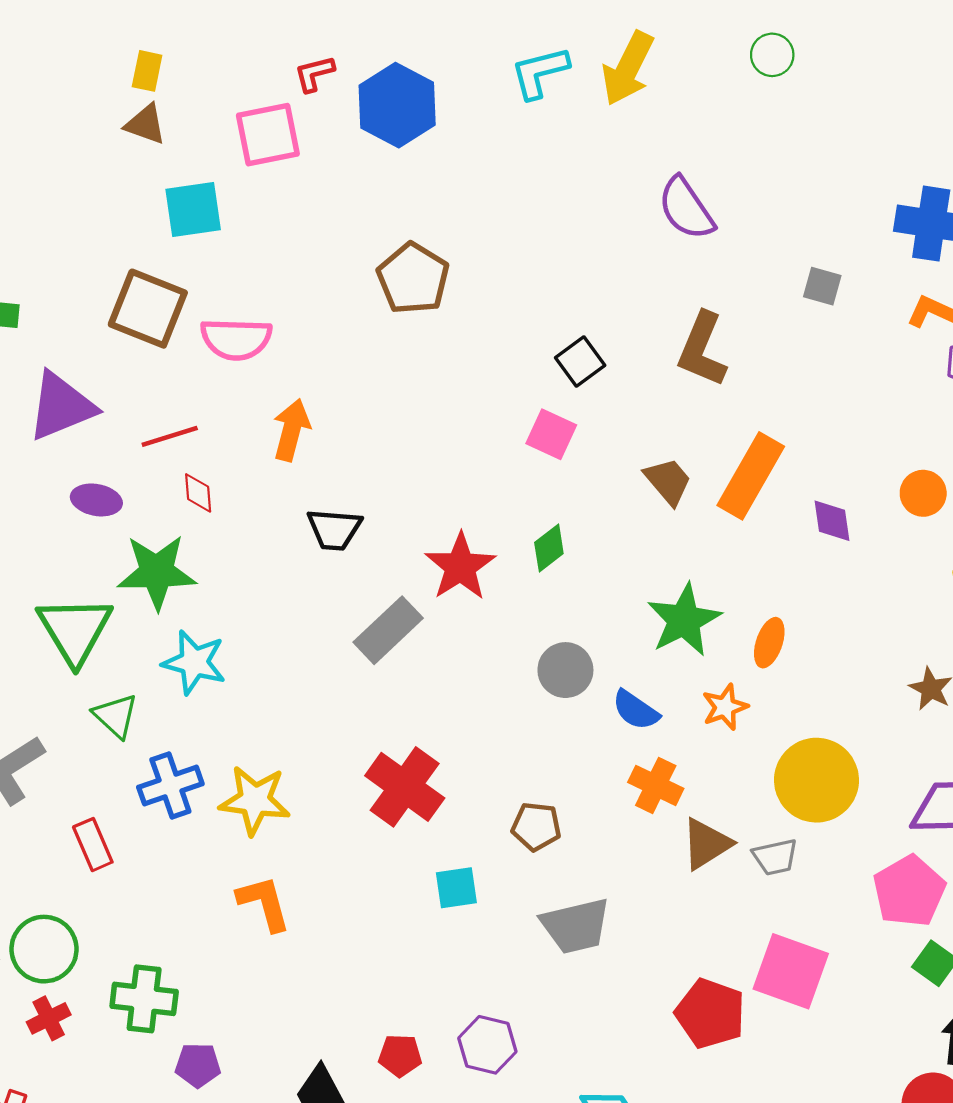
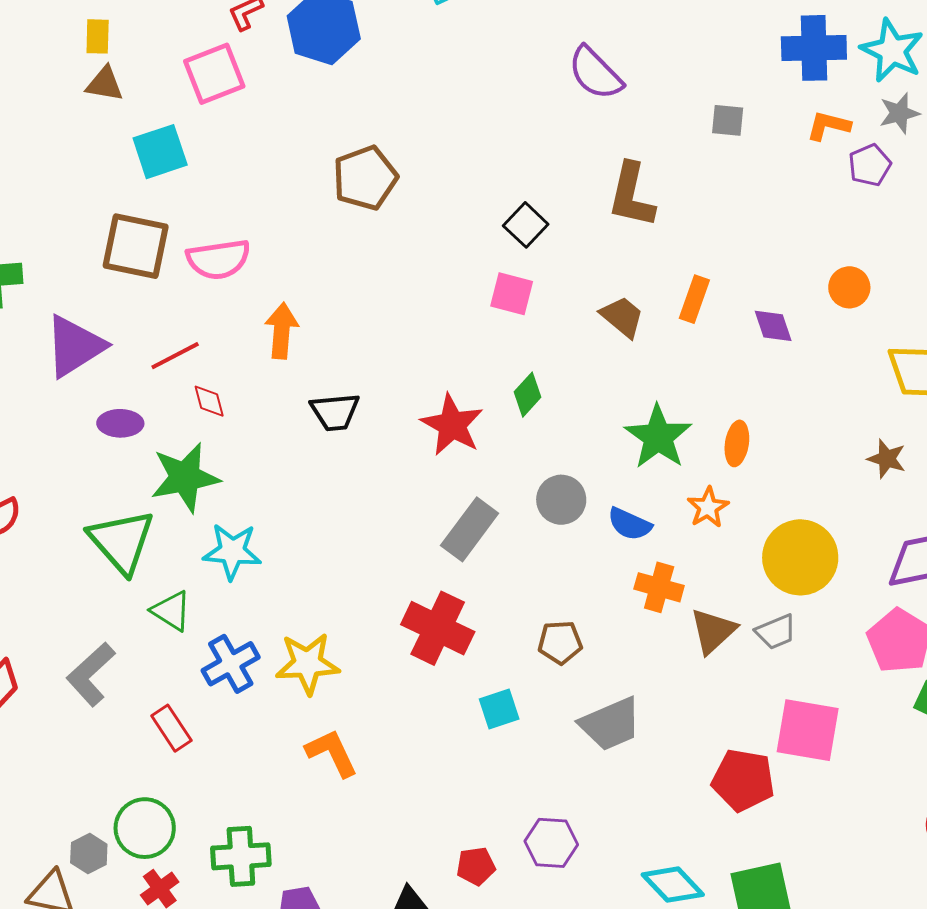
brown pentagon: (413, 278) -> (365, 178), turned 30
orange rectangle: (751, 476) -> (694, 299), size x0.6
gray rectangle: (388, 630) -> (470, 529), moved

